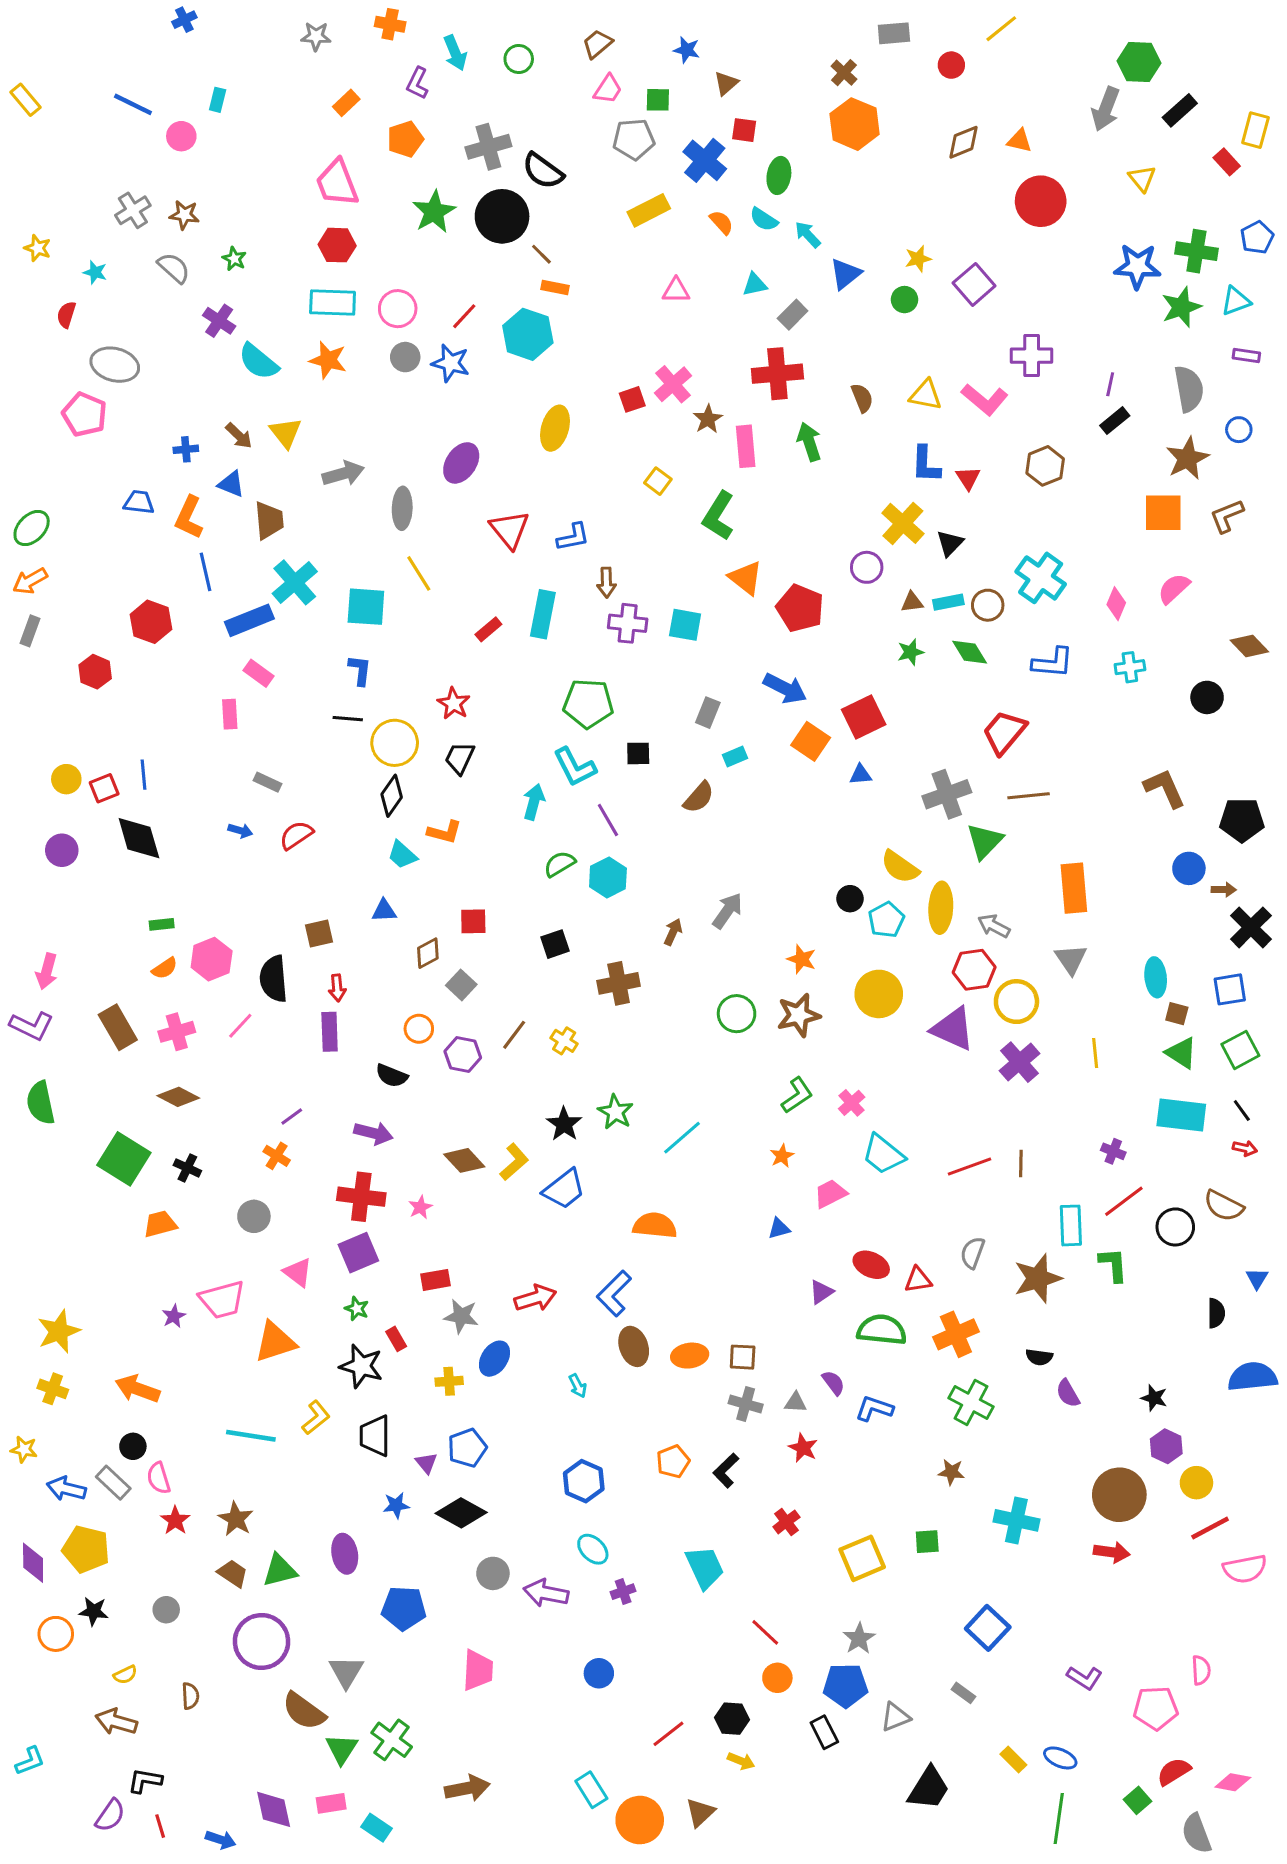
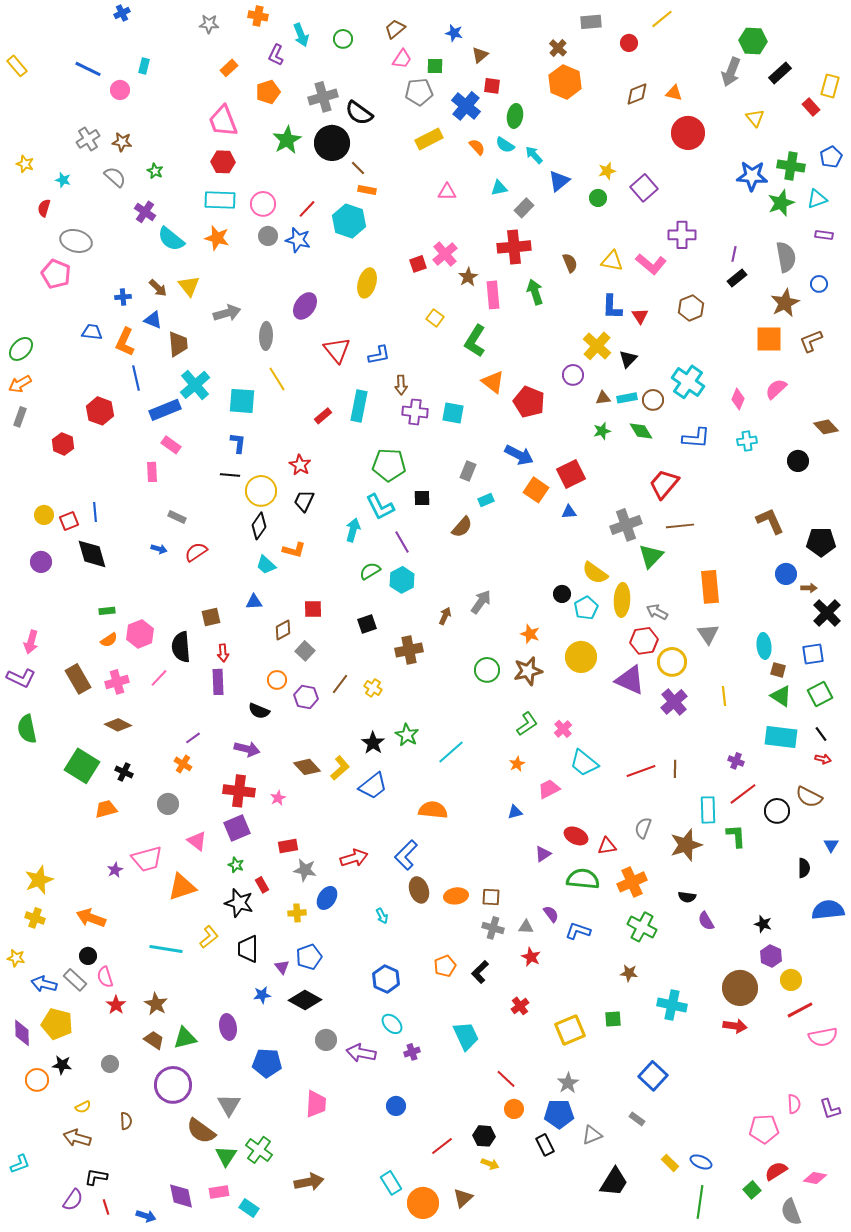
purple L-shape: (1085, 1678) -> (830, 1109), moved, turned 40

